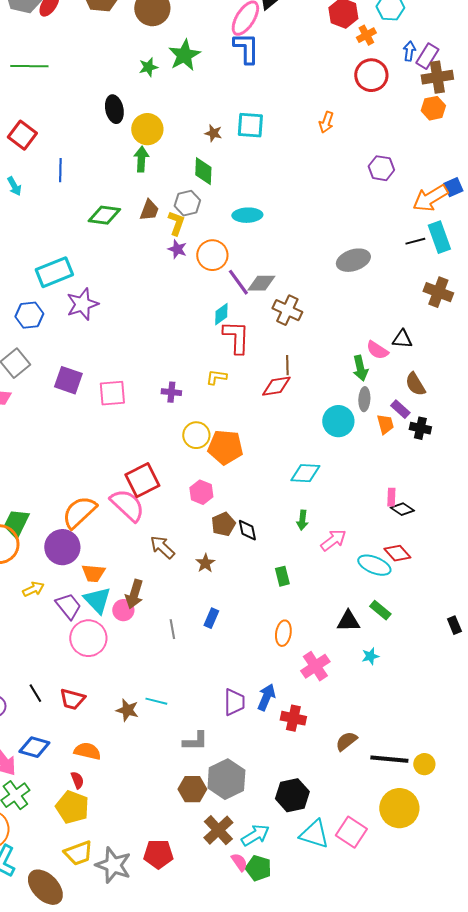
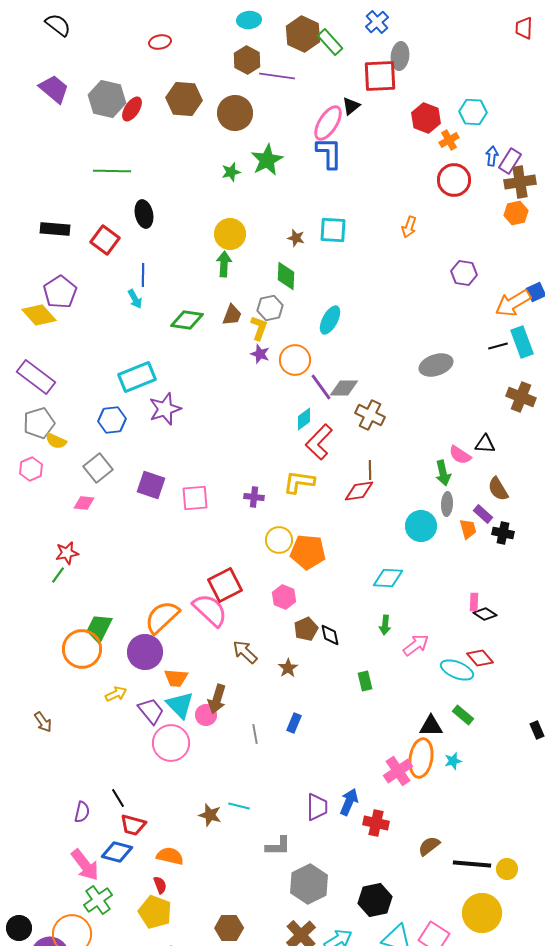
black ellipse: (114, 109) -> (144, 214), moved
cyan arrow: (14, 186) -> (135, 299), moved
cyan ellipse: (247, 215) -> (330, 320), turned -60
red L-shape: (236, 337) -> (319, 442), turned -138
yellow L-shape: (216, 377) -> (299, 482), size x1.5
orange ellipse: (283, 633) -> (421, 758), moved, size x1.5
red trapezoid: (72, 699) -> (133, 825), moved
brown hexagon: (192, 789) -> (229, 928), moved

